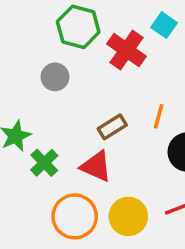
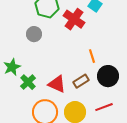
orange line: (159, 116) -> (92, 56), turned -32
brown rectangle: (112, 127) -> (81, 81), moved

